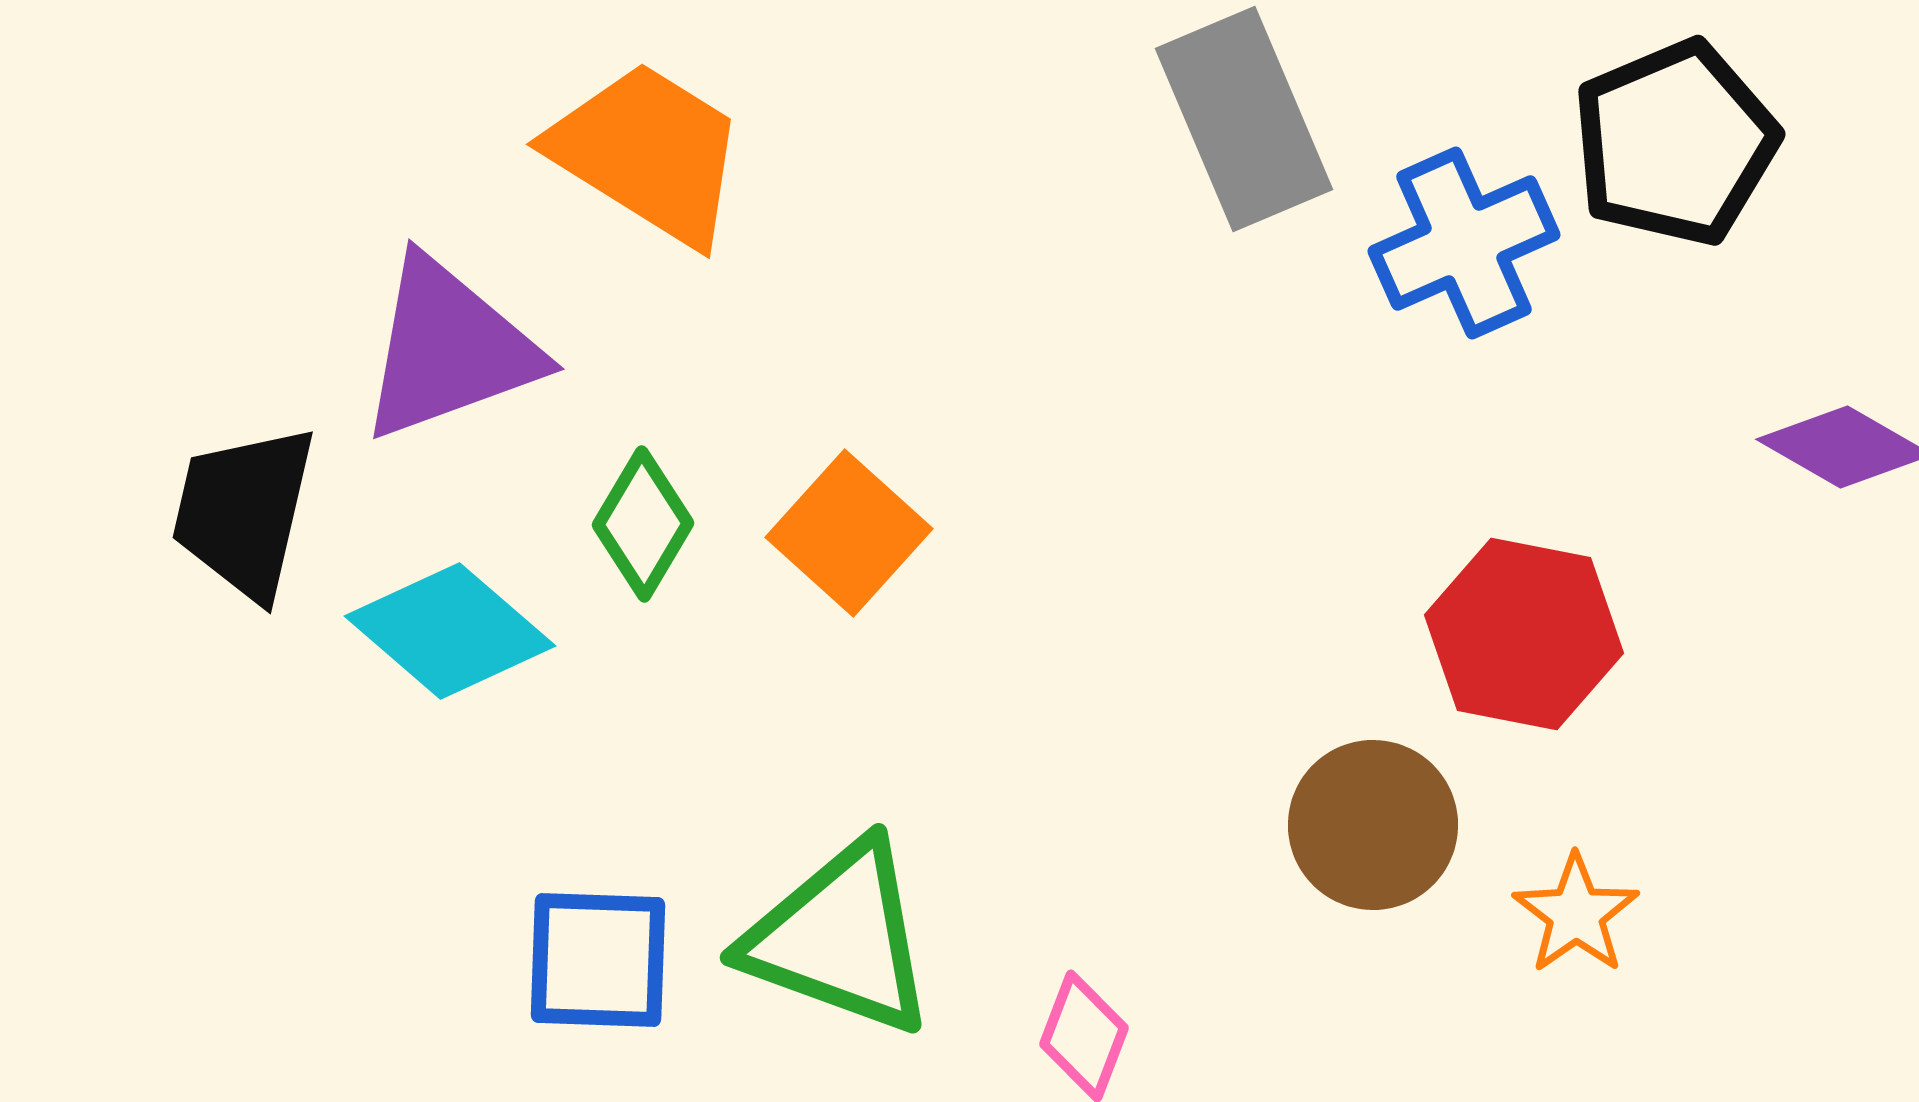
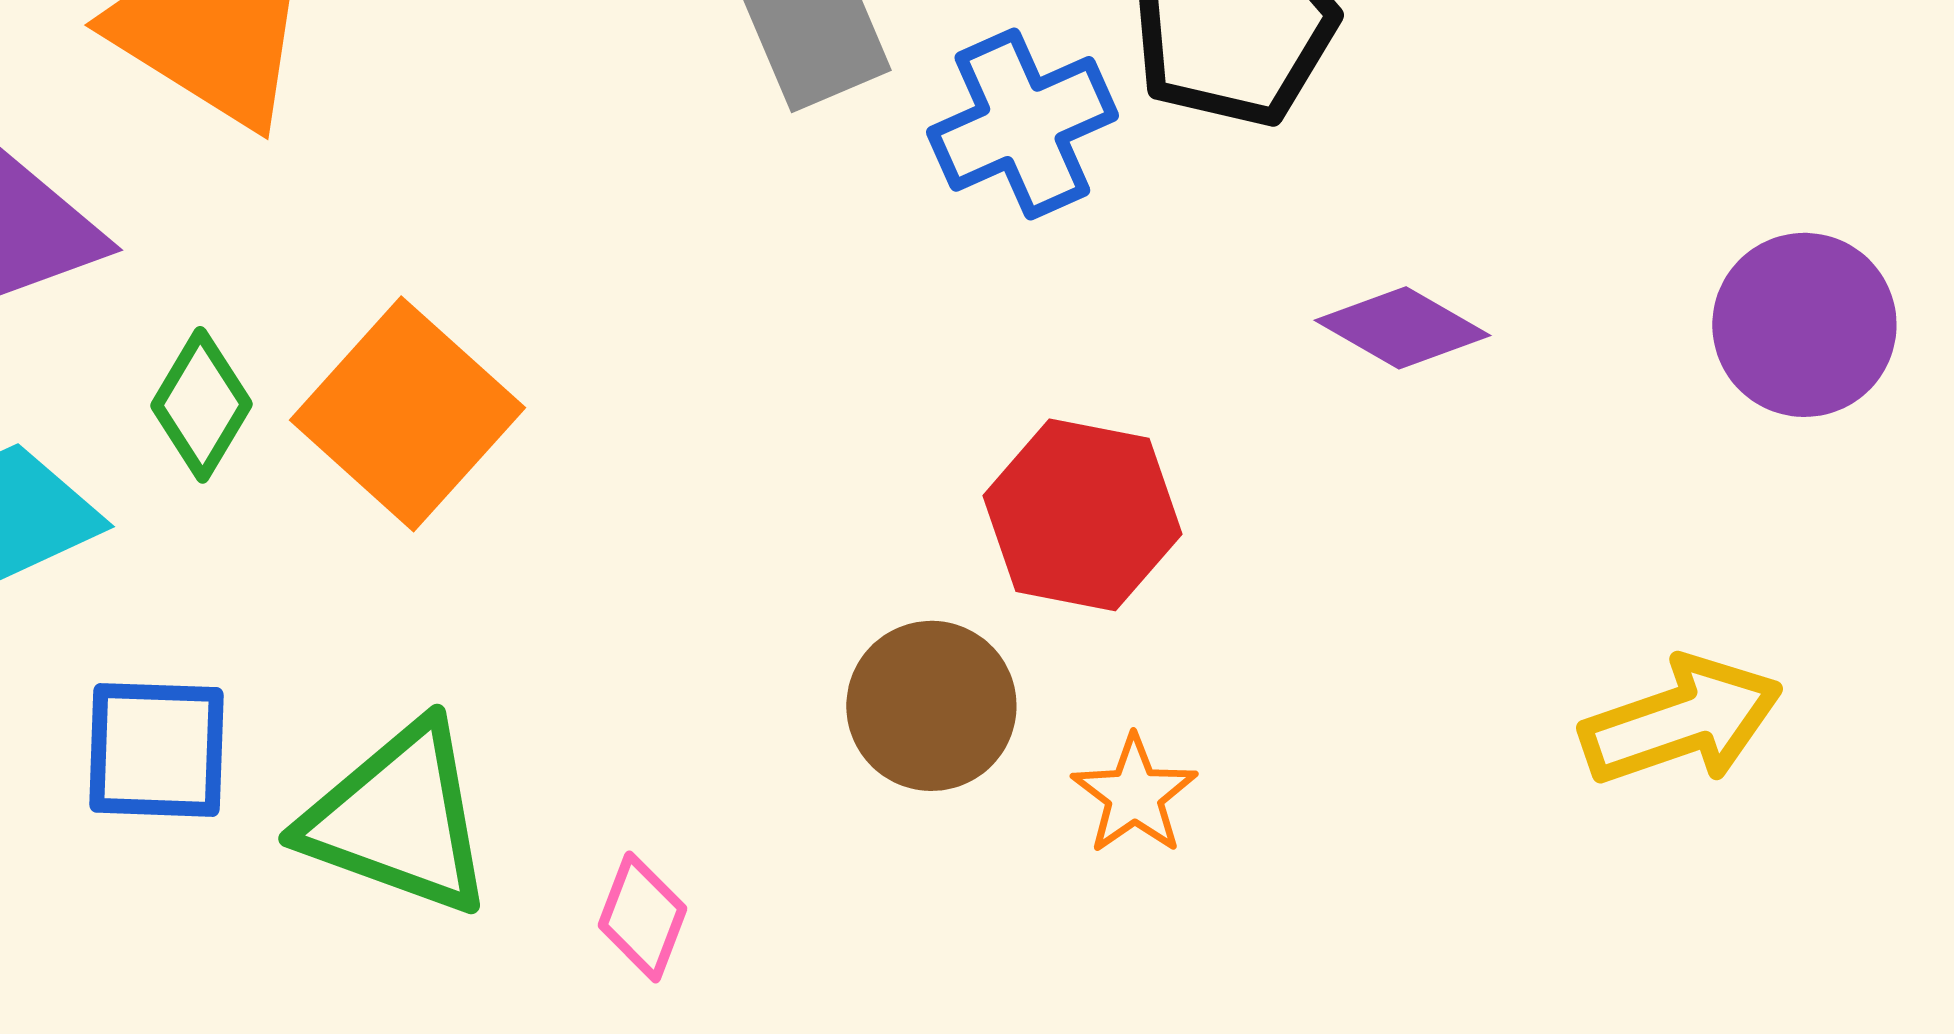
orange square: (849, 533) -> (407, 414), size x1.4
blue square: (598, 960) -> (156, 750), moved

